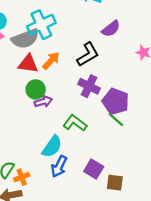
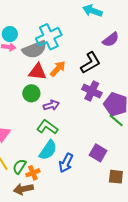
green circle: (36, 89) -> (31, 93), moved
green L-shape: (75, 123) -> (47, 127), moved
cyan semicircle: (52, 147) -> (48, 150), moved
purple square: (94, 169) -> (98, 153), moved

